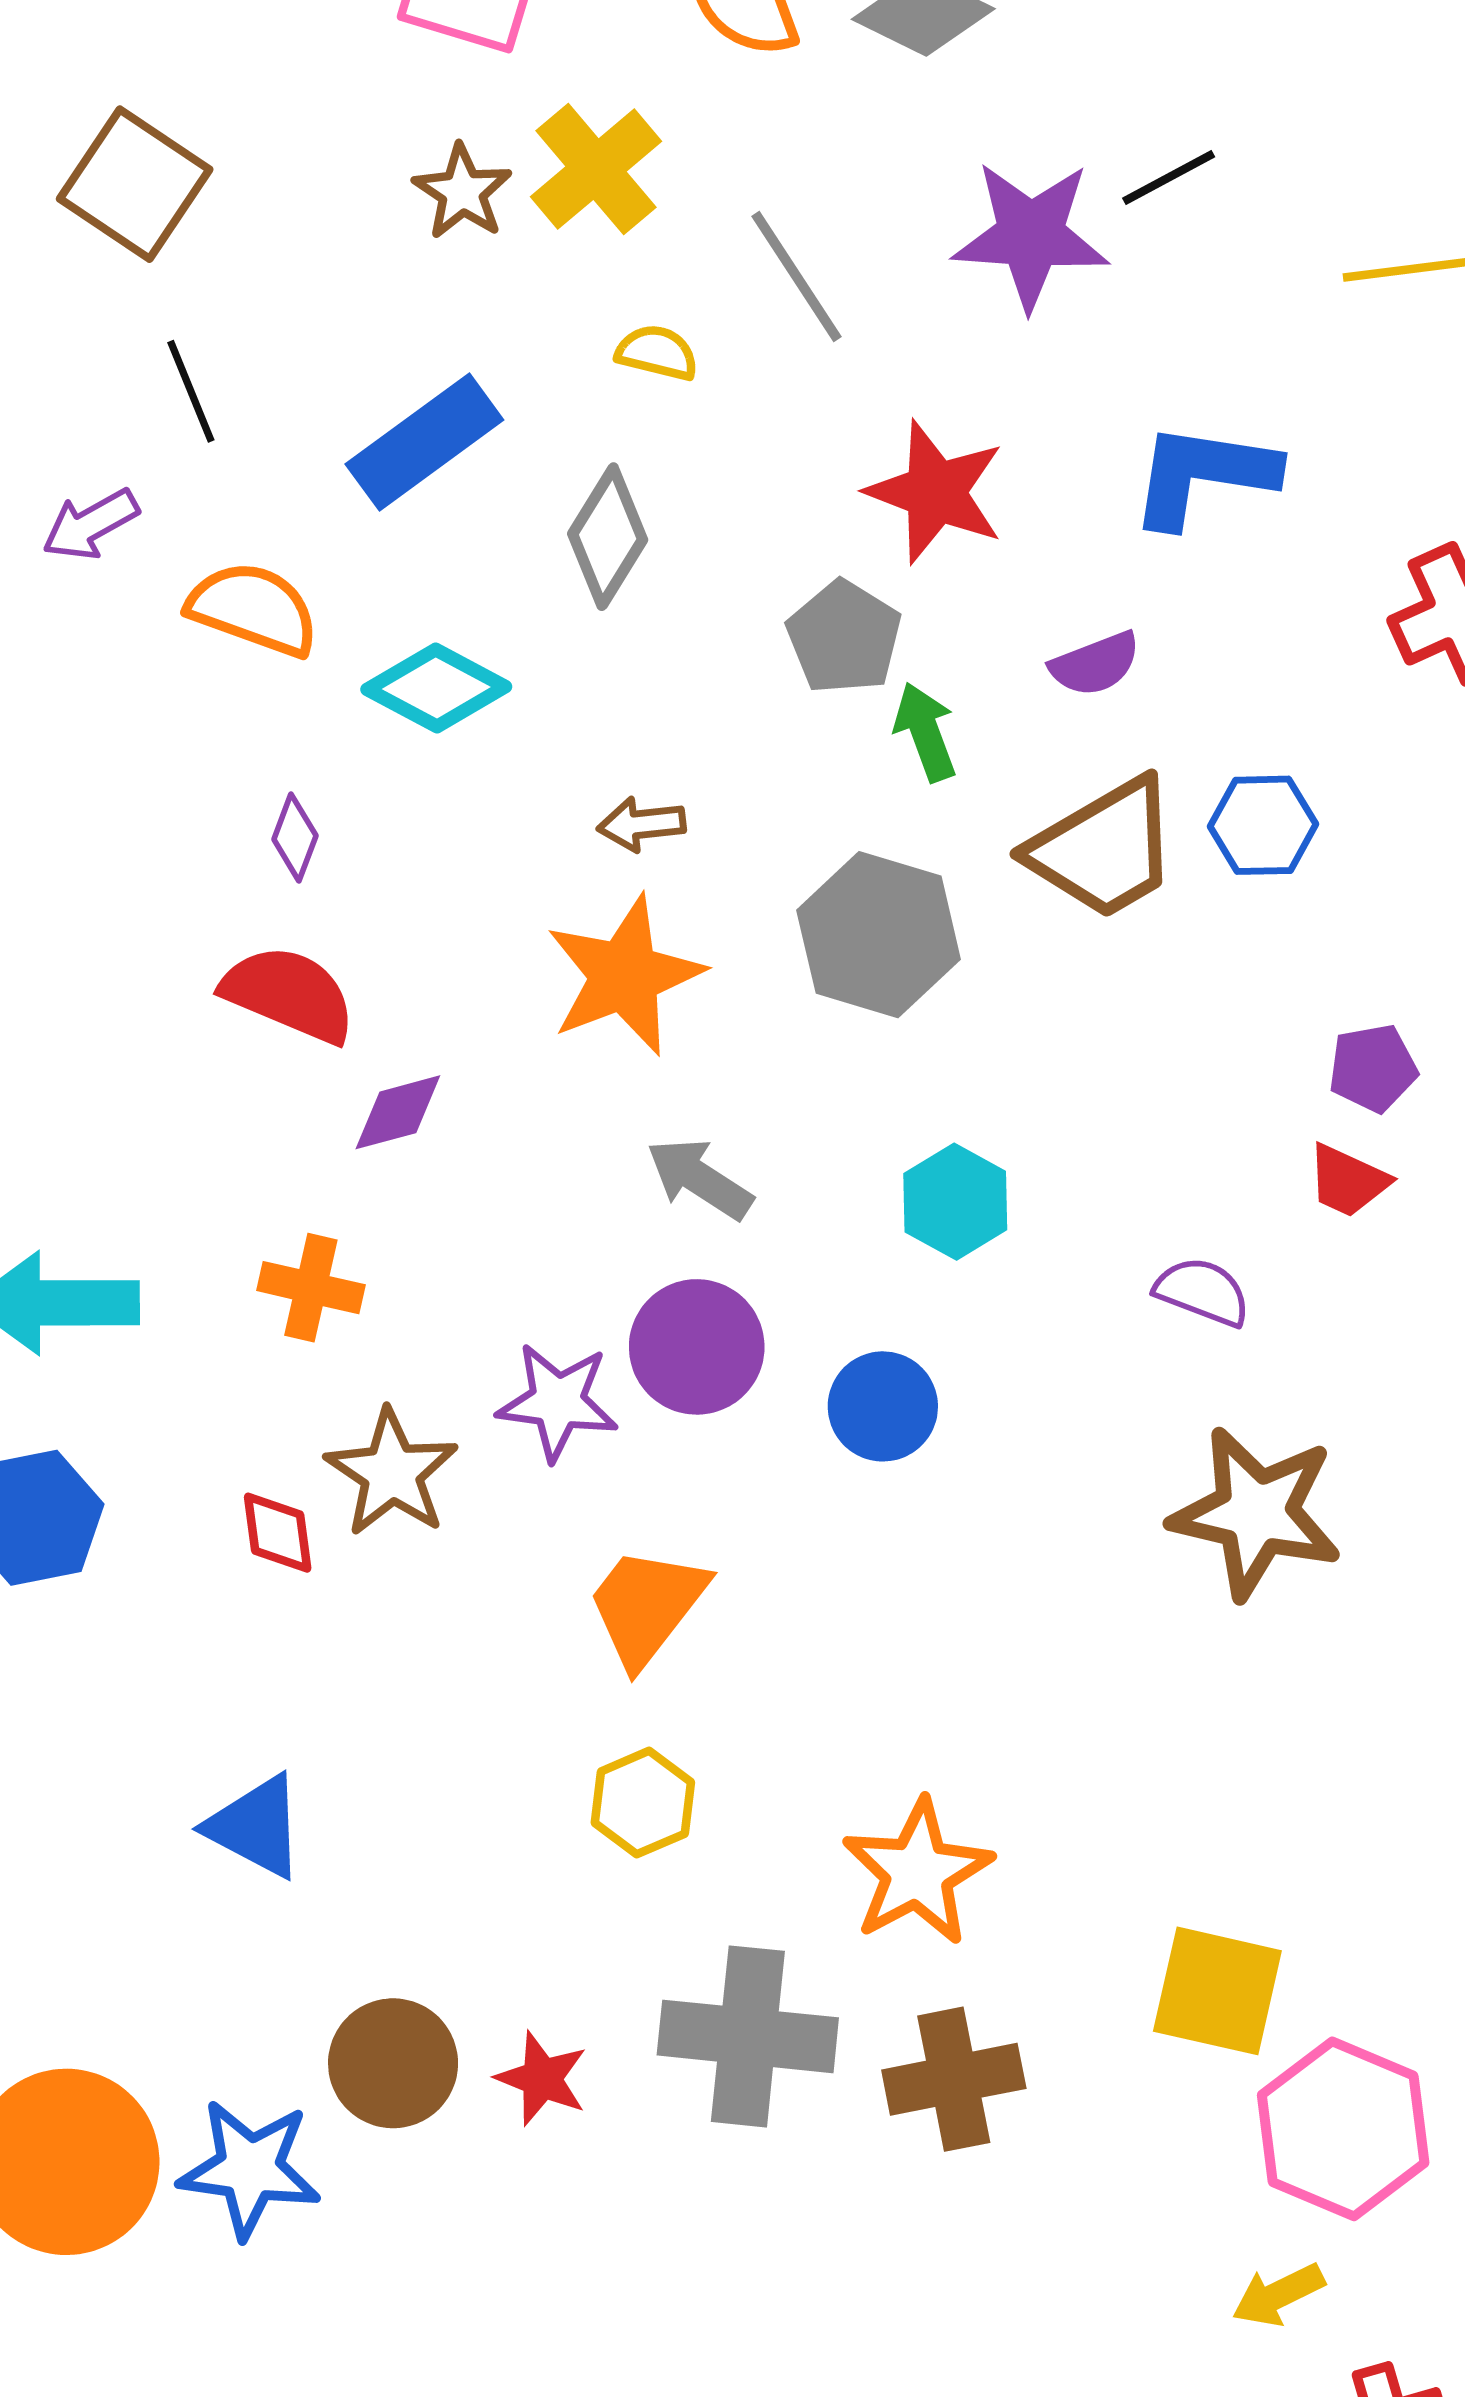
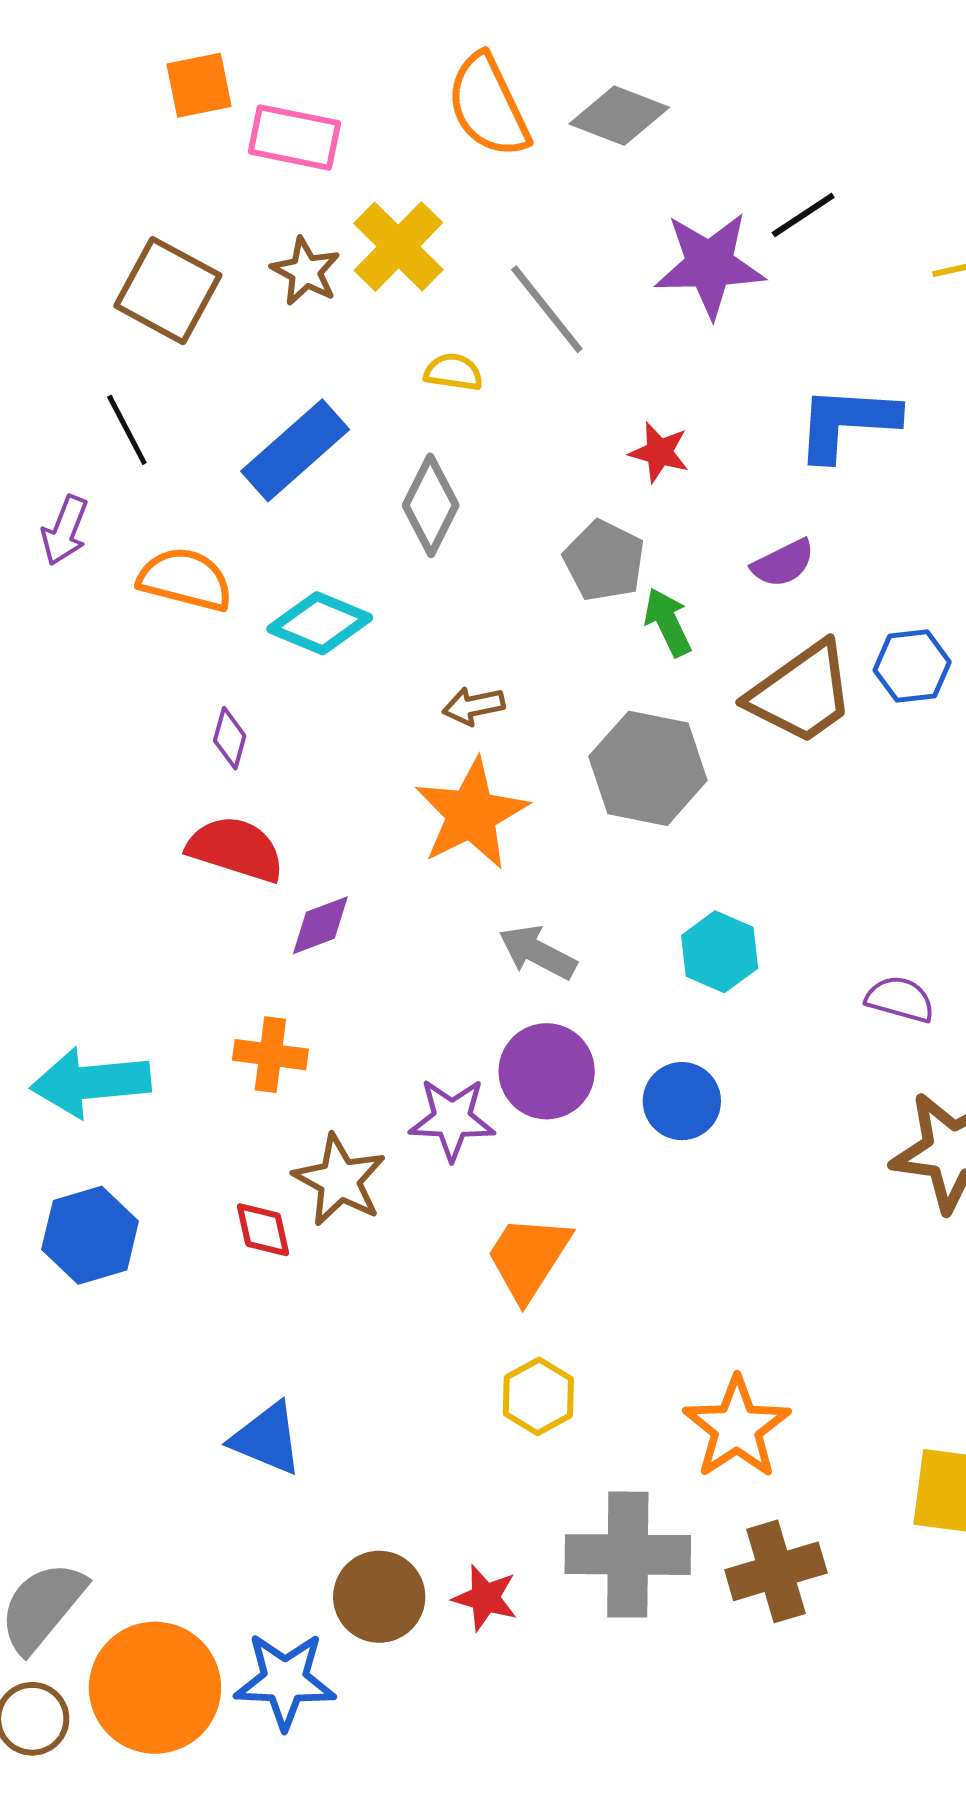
brown square: (135, 184) -> (168, 291), moved
red star: (936, 492) -> (659, 452), size x0.6
purple arrow: (90, 524) -> (65, 530), turned -34

